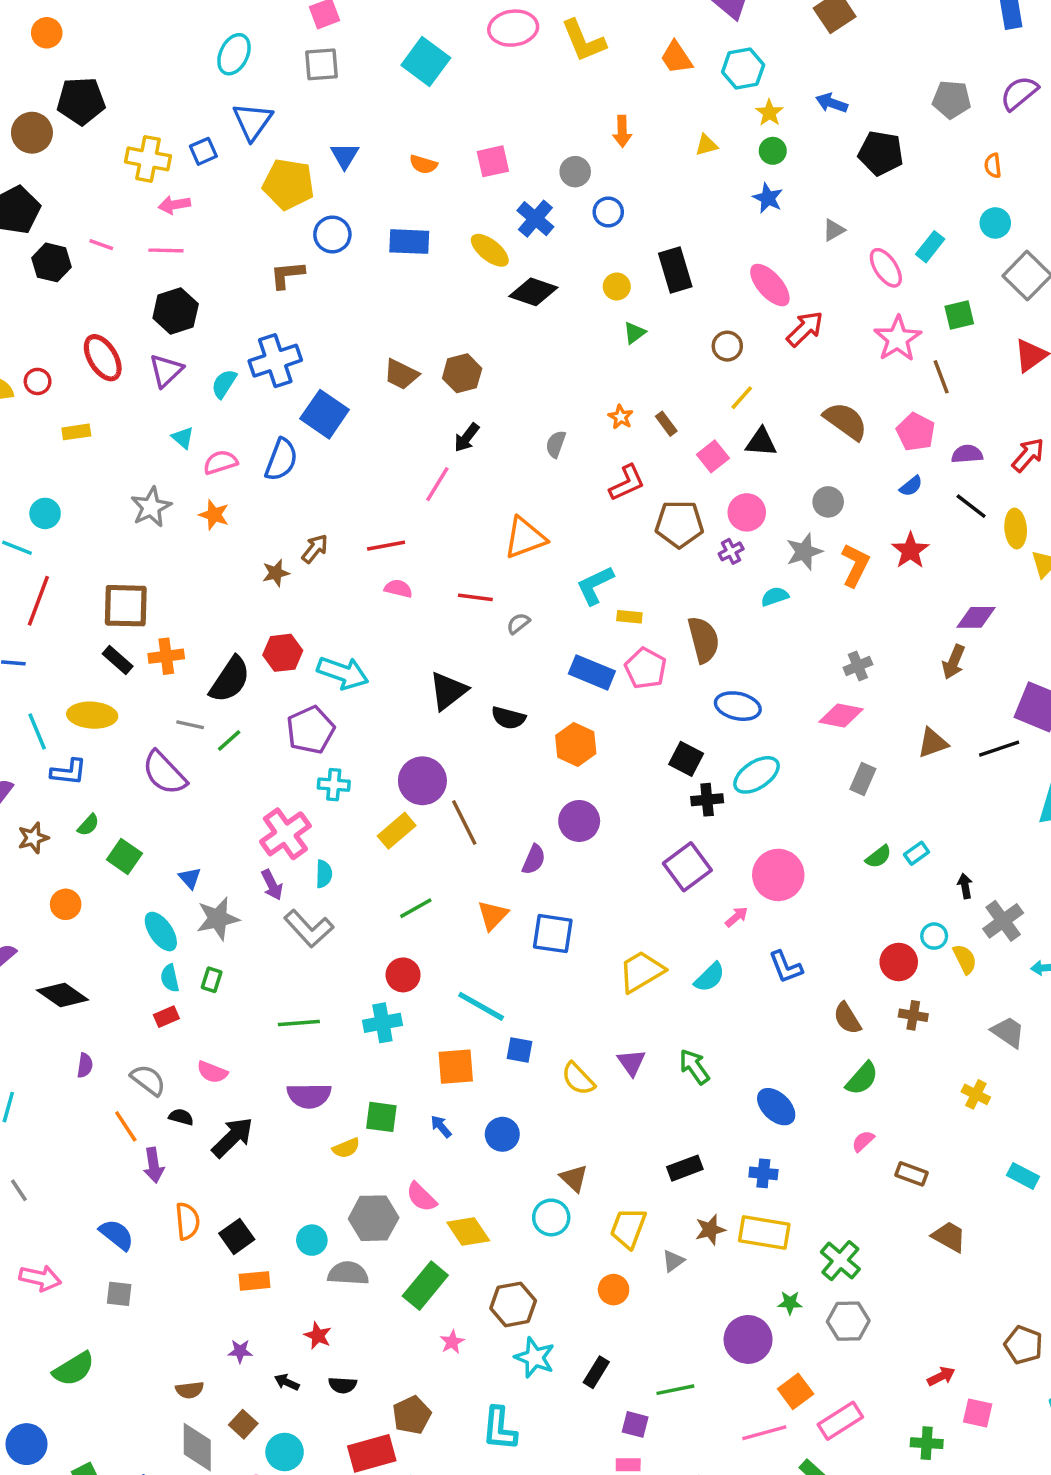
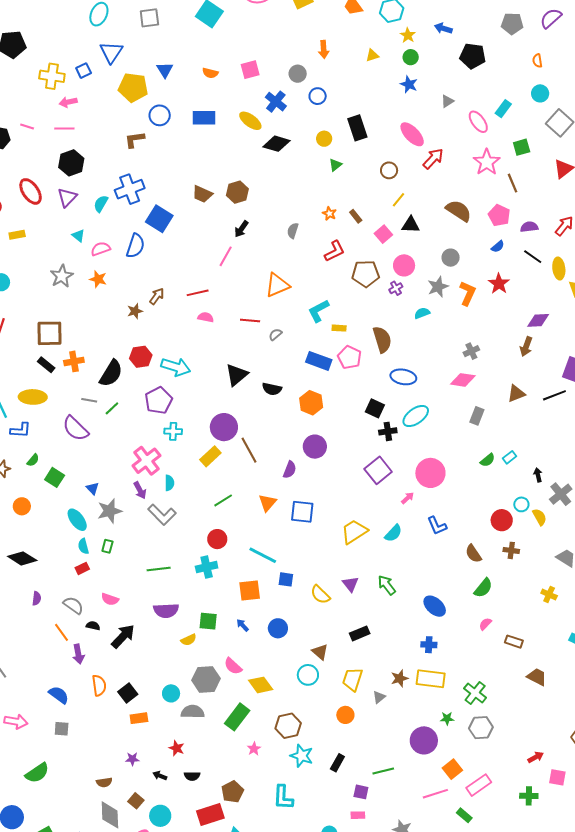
black rectangle: (685, 1168) -> (360, 633), moved

